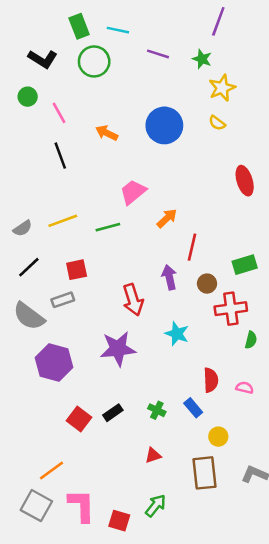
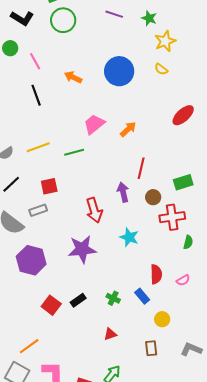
red ellipse: (245, 181) -> (183, 115), turned 65
orange arrow: (167, 218) -> (128, 129), moved
pink semicircle: (245, 388) -> (183, 280), turned 136
brown rectangle: (204, 473) -> (151, 348), size x0.6

